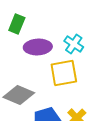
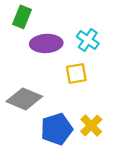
yellow square: (64, 73) -> (76, 74), size x0.7

